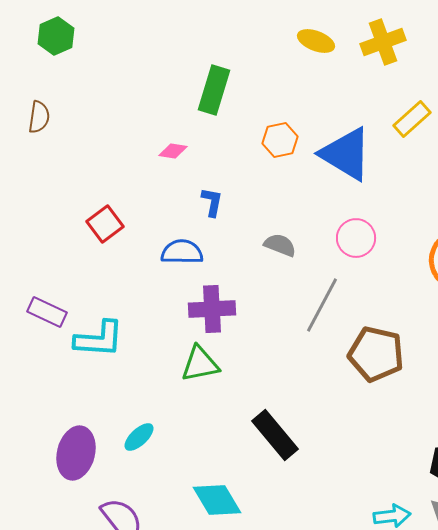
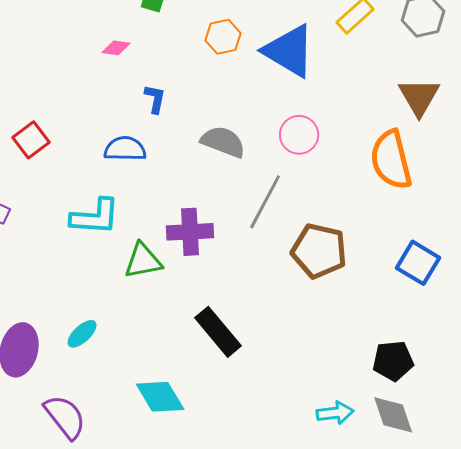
red square: (105, 224) -> (31, 140), moved
gray semicircle: (280, 245) -> (223, 142), size x1.4
purple cross: (212, 309) -> (190, 232), moved
cyan L-shape: (99, 339) -> (95, 217), moved

